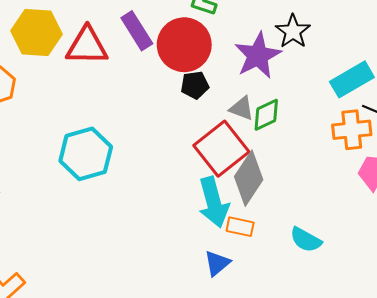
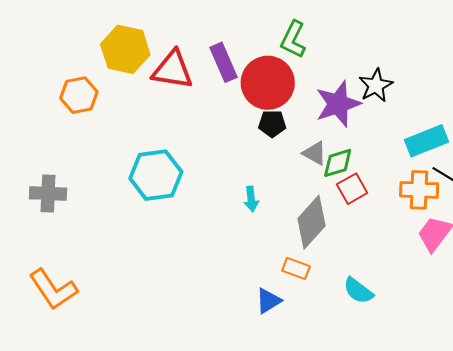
red square: (221, 149) -> (352, 189), moved, size x0.6
cyan arrow: (214, 202) -> (251, 199), moved, size x0.5

